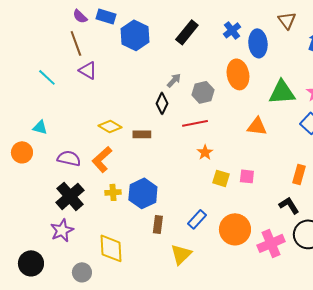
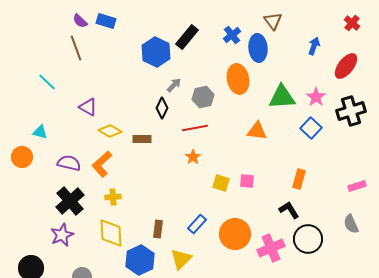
brown triangle: (287, 20) -> (273, 21), moved
blue hexagon: (135, 35) -> (156, 52), moved
purple triangle: (88, 70) -> (88, 107), moved
orange star: (205, 152) -> (193, 157), moved
blue hexagon: (143, 193) -> (140, 260), moved
yellow diamond: (111, 248) -> (111, 233), moved

